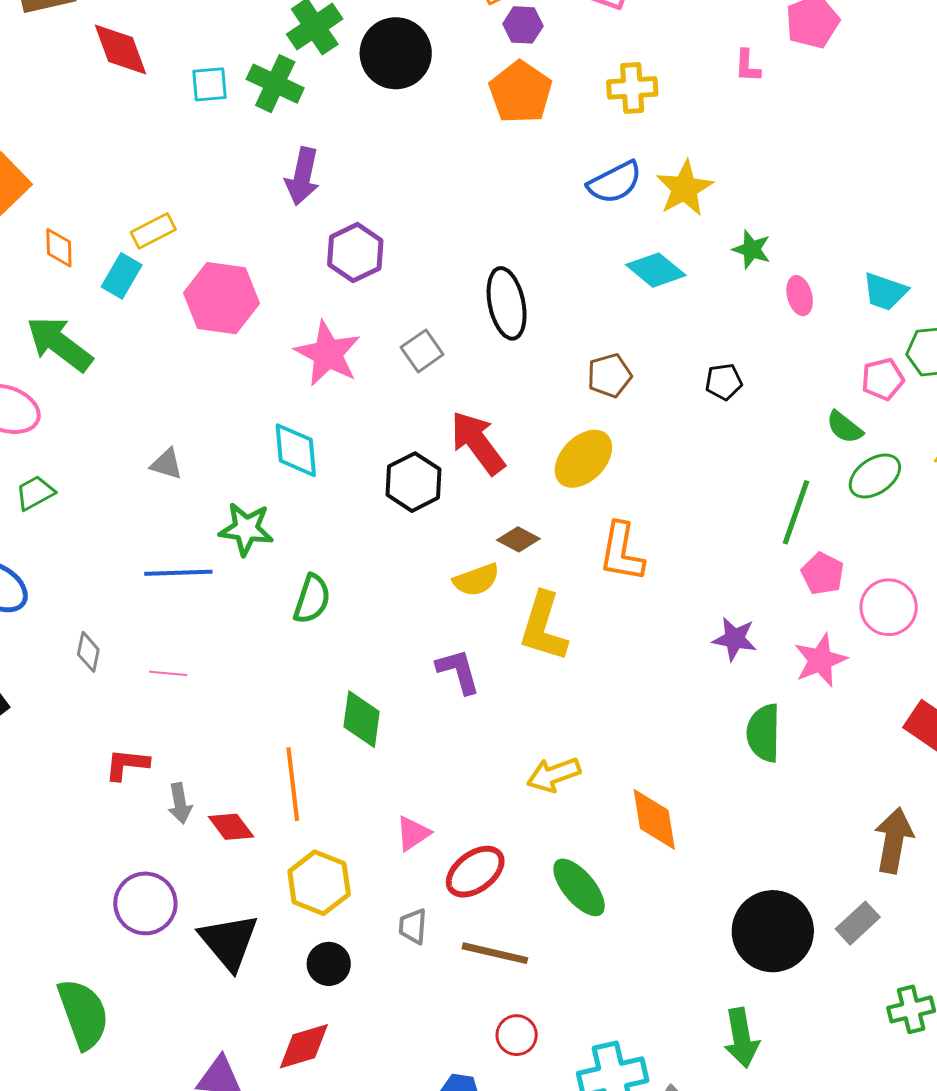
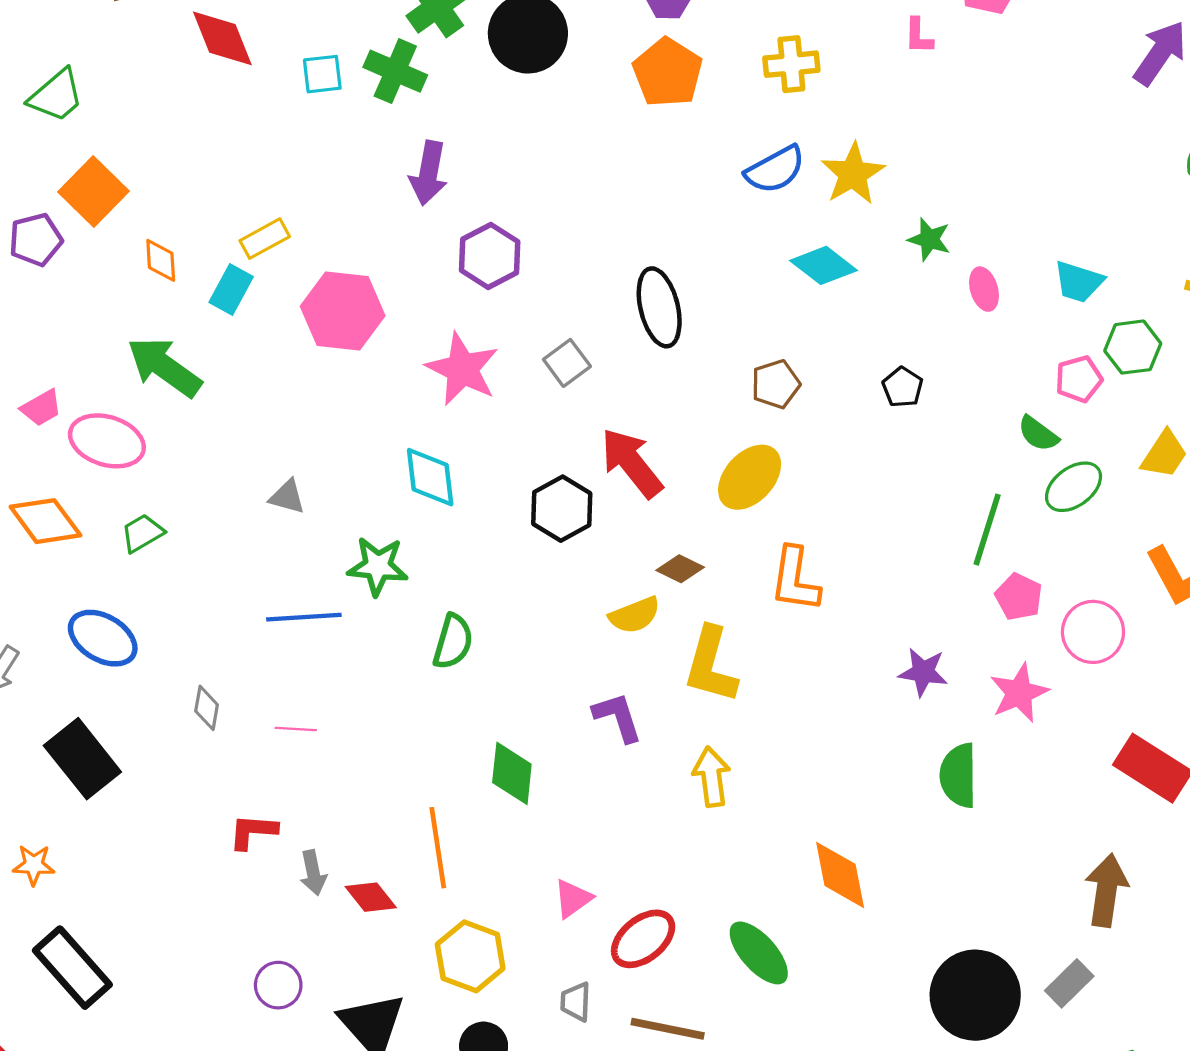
black pentagon: (724, 382) -> (903, 387), turned -30
yellow arrow: (554, 775) -> (711, 777), moved, turned 104
purple circle: (145, 903) -> (278, 985), size x0.7

